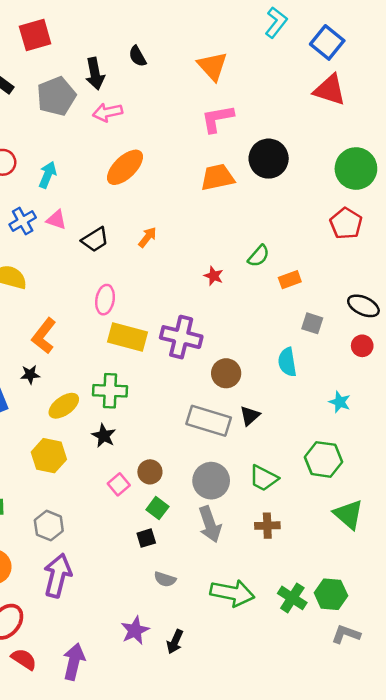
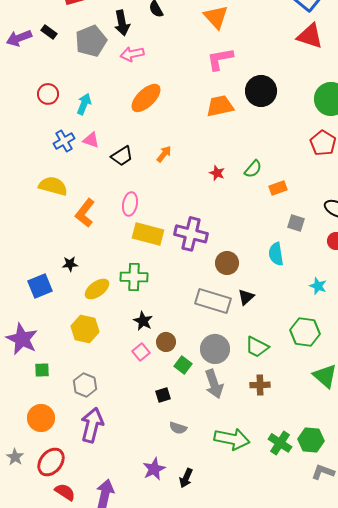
red star: (214, 276) -> (217, 173), moved
orange L-shape: (44, 336) -> (85, 213), moved
black star: (104, 436) -> (143, 321), moved
green square: (157, 508) -> (183, 365), moved

